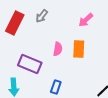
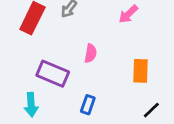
orange rectangle: (79, 49) -> (141, 71), moved

